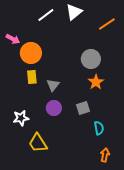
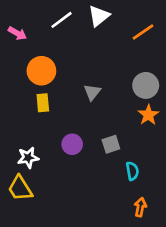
pink arrow: (13, 39) -> (17, 33), moved
gray circle: (91, 59) -> (146, 85), moved
orange star: (96, 82) -> (148, 115), moved
gray triangle: (53, 85) -> (92, 92), moved
yellow trapezoid: (38, 143) -> (20, 188), moved

